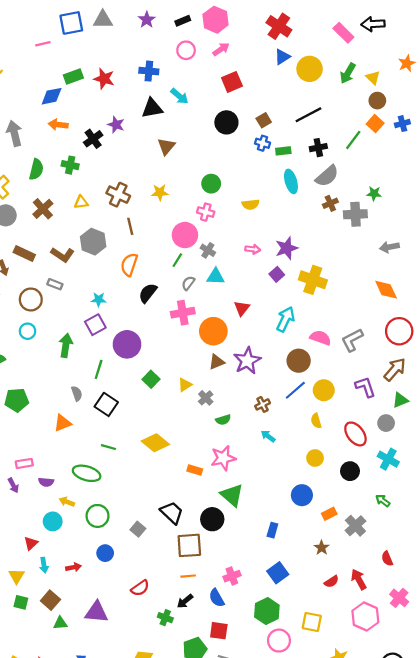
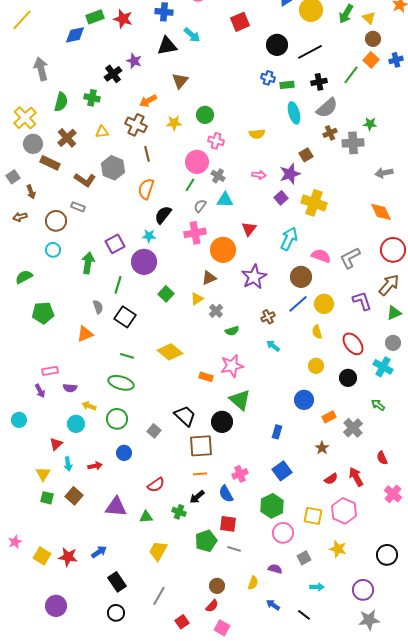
brown square: (264, 120) -> (306, 155), moved
black circle: (226, 122) -> (277, 45), moved
orange arrow: (58, 125) -> (148, 101), moved, turned -36
green circle: (211, 184) -> (205, 115), moved
brown rectangle: (24, 254) -> (50, 163), moved
cyan star: (99, 300) -> (149, 236), moved
brown triangle: (217, 362) -> (209, 278), moved
gray circle: (386, 423) -> (393, 343), moved
green ellipse: (87, 473) -> (121, 383), moved
pink hexagon: (365, 617) -> (344, 511), moved
green triangle: (60, 623) -> (146, 517), moved

